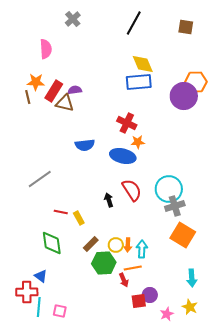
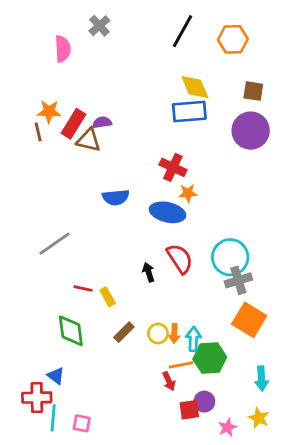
brown square: (186, 27) -> (253, 91), moved
pink semicircle: (46, 49) -> (63, 49), moved
orange hexagon: (196, 82) -> (233, 39), moved
green hexagon: (104, 263) -> (210, 358), moved

